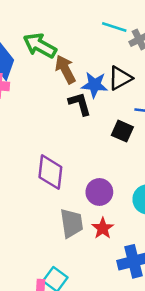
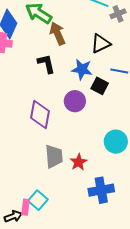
blue star: (95, 85) -> (82, 69), moved
black L-shape: (80, 104) -> (46, 64), moved
purple circle: (99, 192) -> (75, 101), moved

